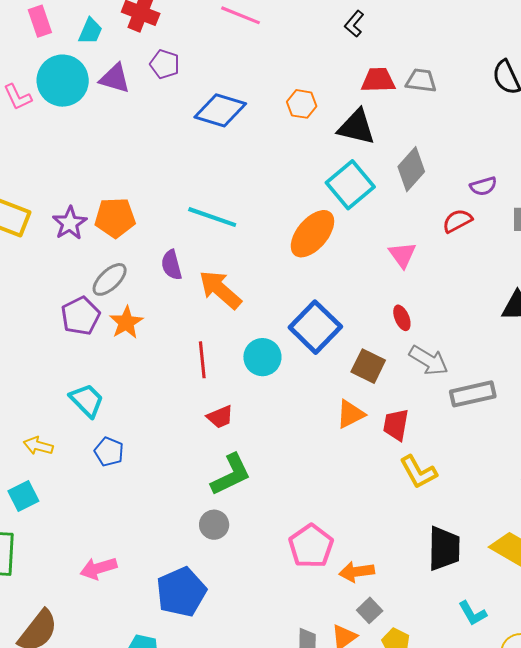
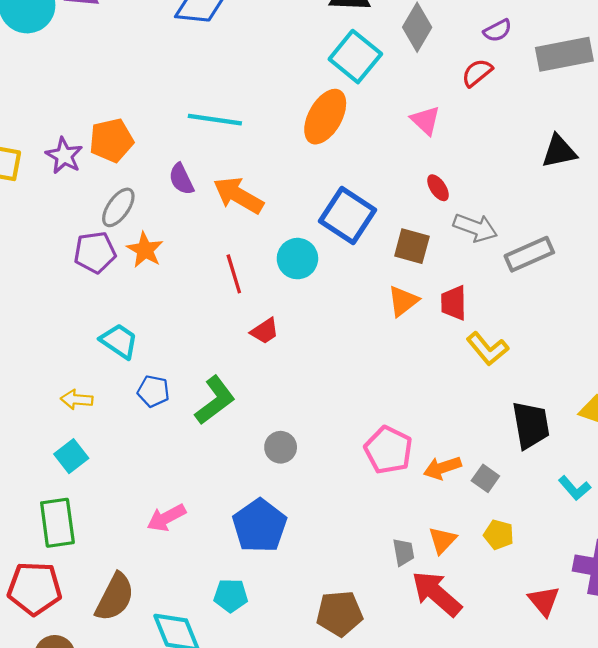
purple pentagon: (81, 316) -> (95, 252), turned 30
green L-shape: (231, 475) -> (215, 400), moved
gray square: (370, 610) -> (485, 478), moved

